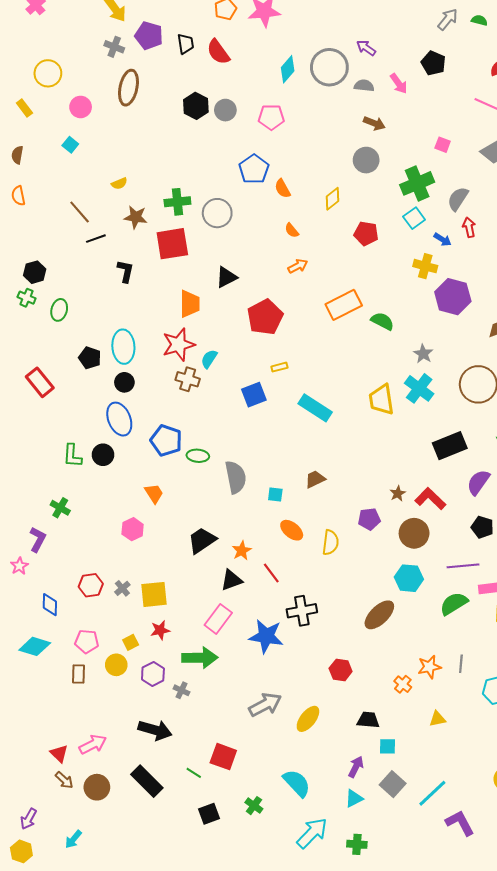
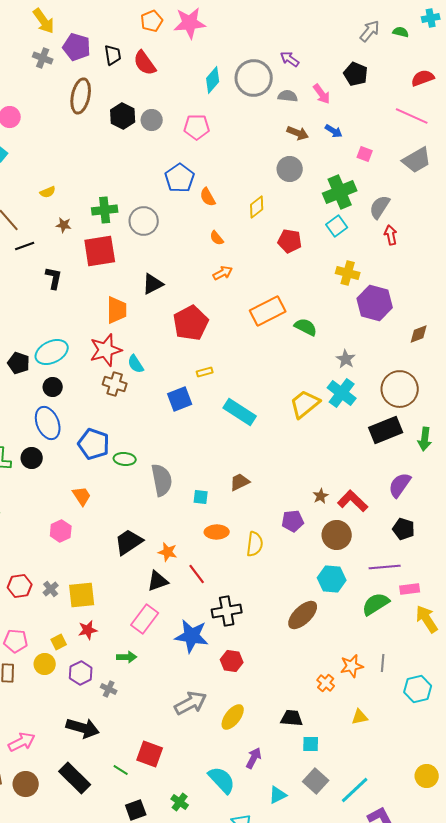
brown ellipse: (128, 88) -> (81, 96), moved
brown star: (136, 217) -> (64, 225), size x0.7
blue arrow: (443, 240) -> (334, 131), moved
cyan ellipse: (123, 347) -> (52, 352), turned 68
cyan semicircle: (209, 359) -> (136, 364), turned -66
yellow trapezoid: (381, 400) -> (305, 404), turned 60
black rectangle: (450, 446) -> (386, 430), moved
orange ellipse: (292, 530) -> (217, 532), turned -40
orange star: (242, 551) -> (168, 552), turned -30
green arrow: (200, 658) -> (127, 657), size x0.6
red hexagon: (341, 670) -> (232, 661), moved
purple arrow: (356, 767) -> (254, 758), moved

